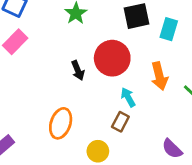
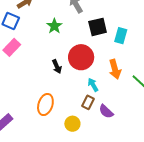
purple semicircle: (172, 149) -> (106, 111), moved

